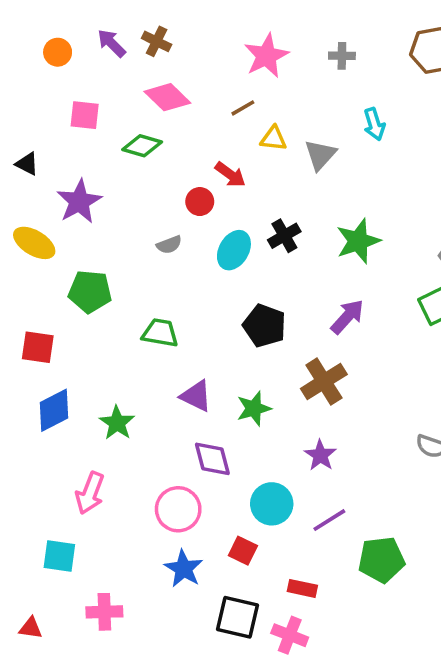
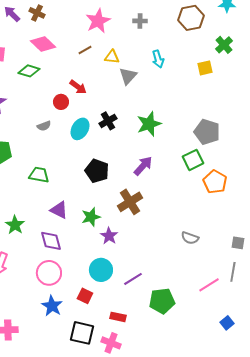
yellow triangle: (274, 139) -> (112, 57), moved
purple star: (320, 455) -> (109, 236), moved
purple diamond: (212, 459) -> (51, 241), moved

